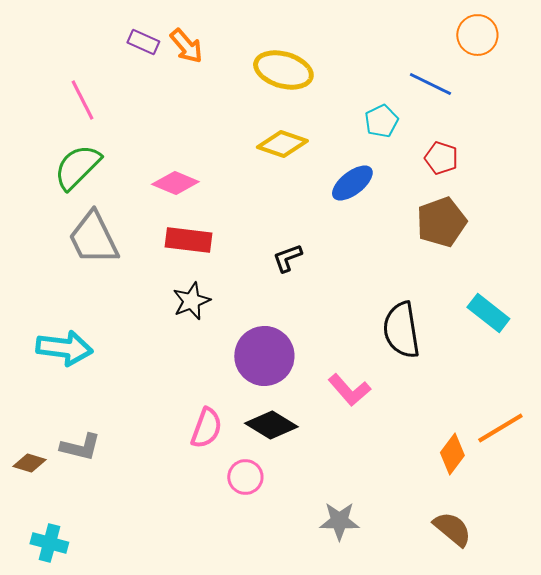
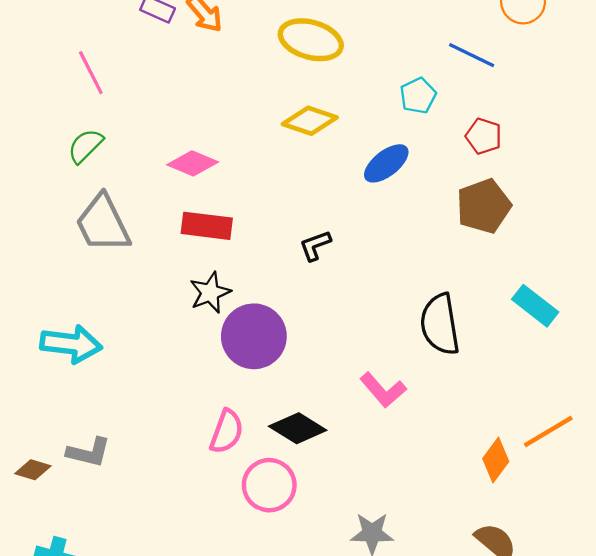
green semicircle: (77, 167) -> (85, 146), size x0.7
purple circle: (264, 356) -> (254, 336), moved
pink circle: (245, 477) -> (269, 485), size x1.4

